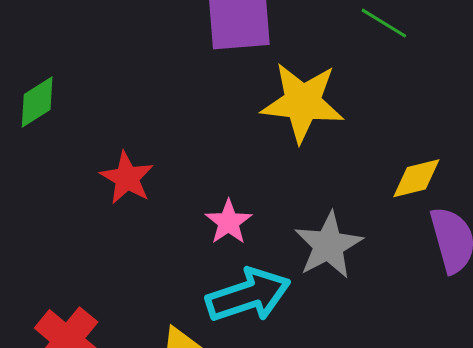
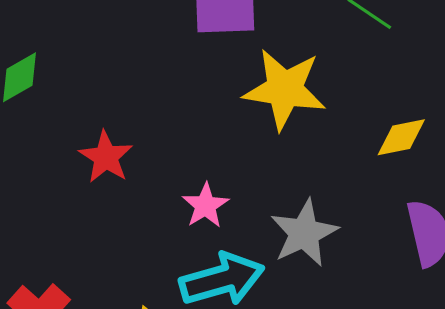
yellow diamond: (416, 178) -> (401, 137), moved

